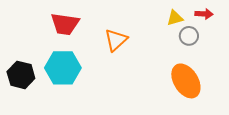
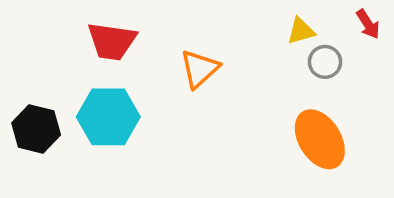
red arrow: (204, 14) -> (368, 24), moved, turned 54

